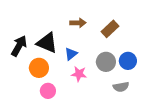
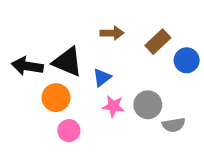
black arrow: (19, 46) -> (27, 66), turned -110
blue circle: (128, 61) -> (187, 60), moved
gray circle: (106, 62) -> (148, 105), moved

